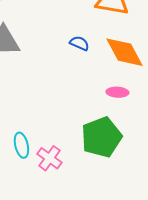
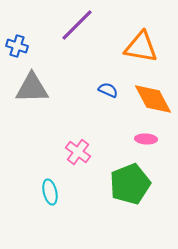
pink cross: (49, 158) -> (78, 152), moved

